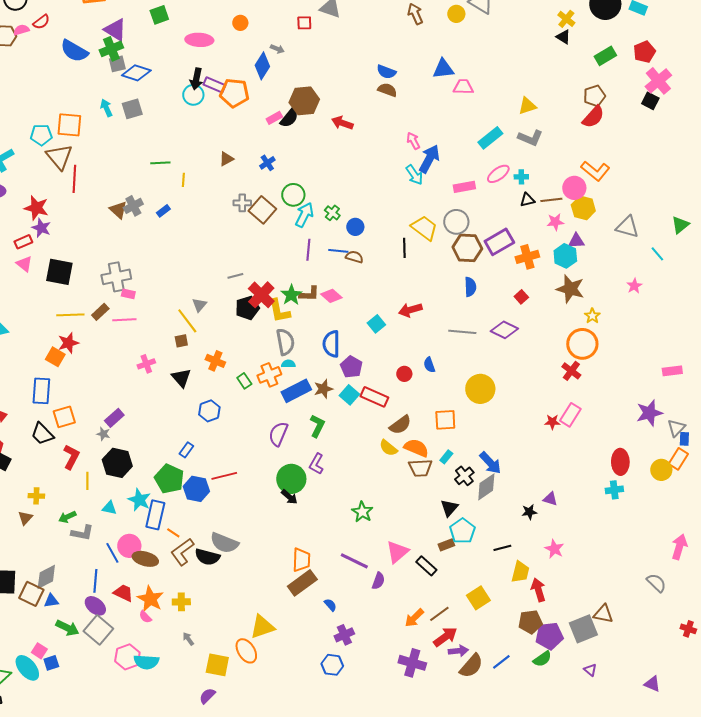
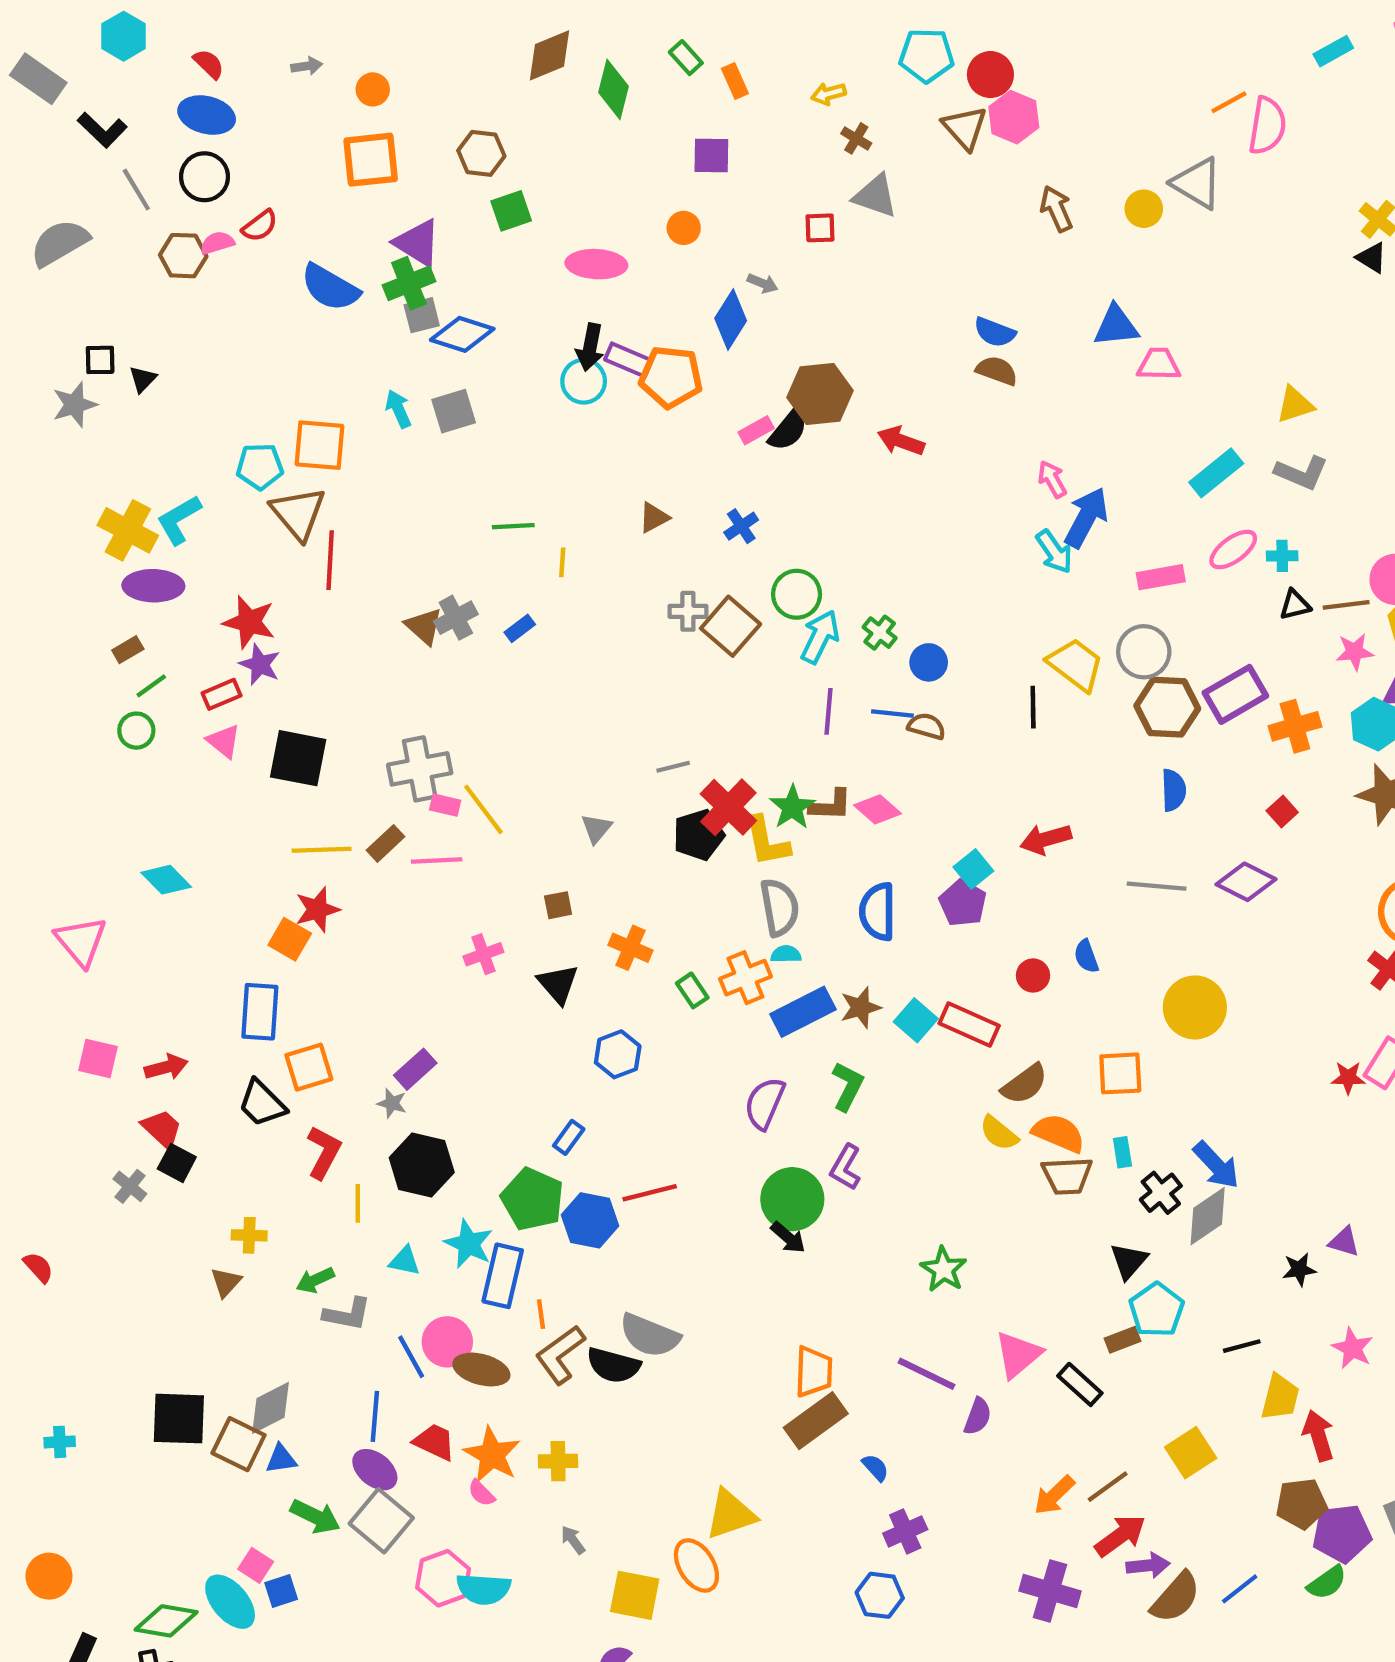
yellow line: (187, 321) -> (483, 809), moved
purple pentagon: (351, 367) -> (963, 903), moved
cyan rectangle: (446, 457) -> (1122, 1152), turned -48
orange line: (173, 533) -> (541, 1314), turned 48

